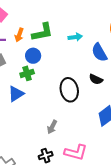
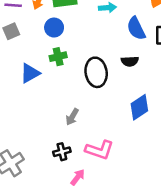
green cross: (27, 73) -> (58, 57), moved
black semicircle: (96, 79) -> (130, 61), turned -32

